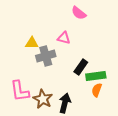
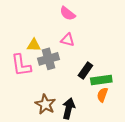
pink semicircle: (79, 13) -> (68, 14), moved
pink L-shape: (20, 91) -> (21, 65), moved

